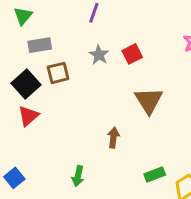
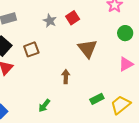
brown square: (58, 73) -> (31, 49), moved
green arrow: (78, 176) -> (44, 106), turned 32

